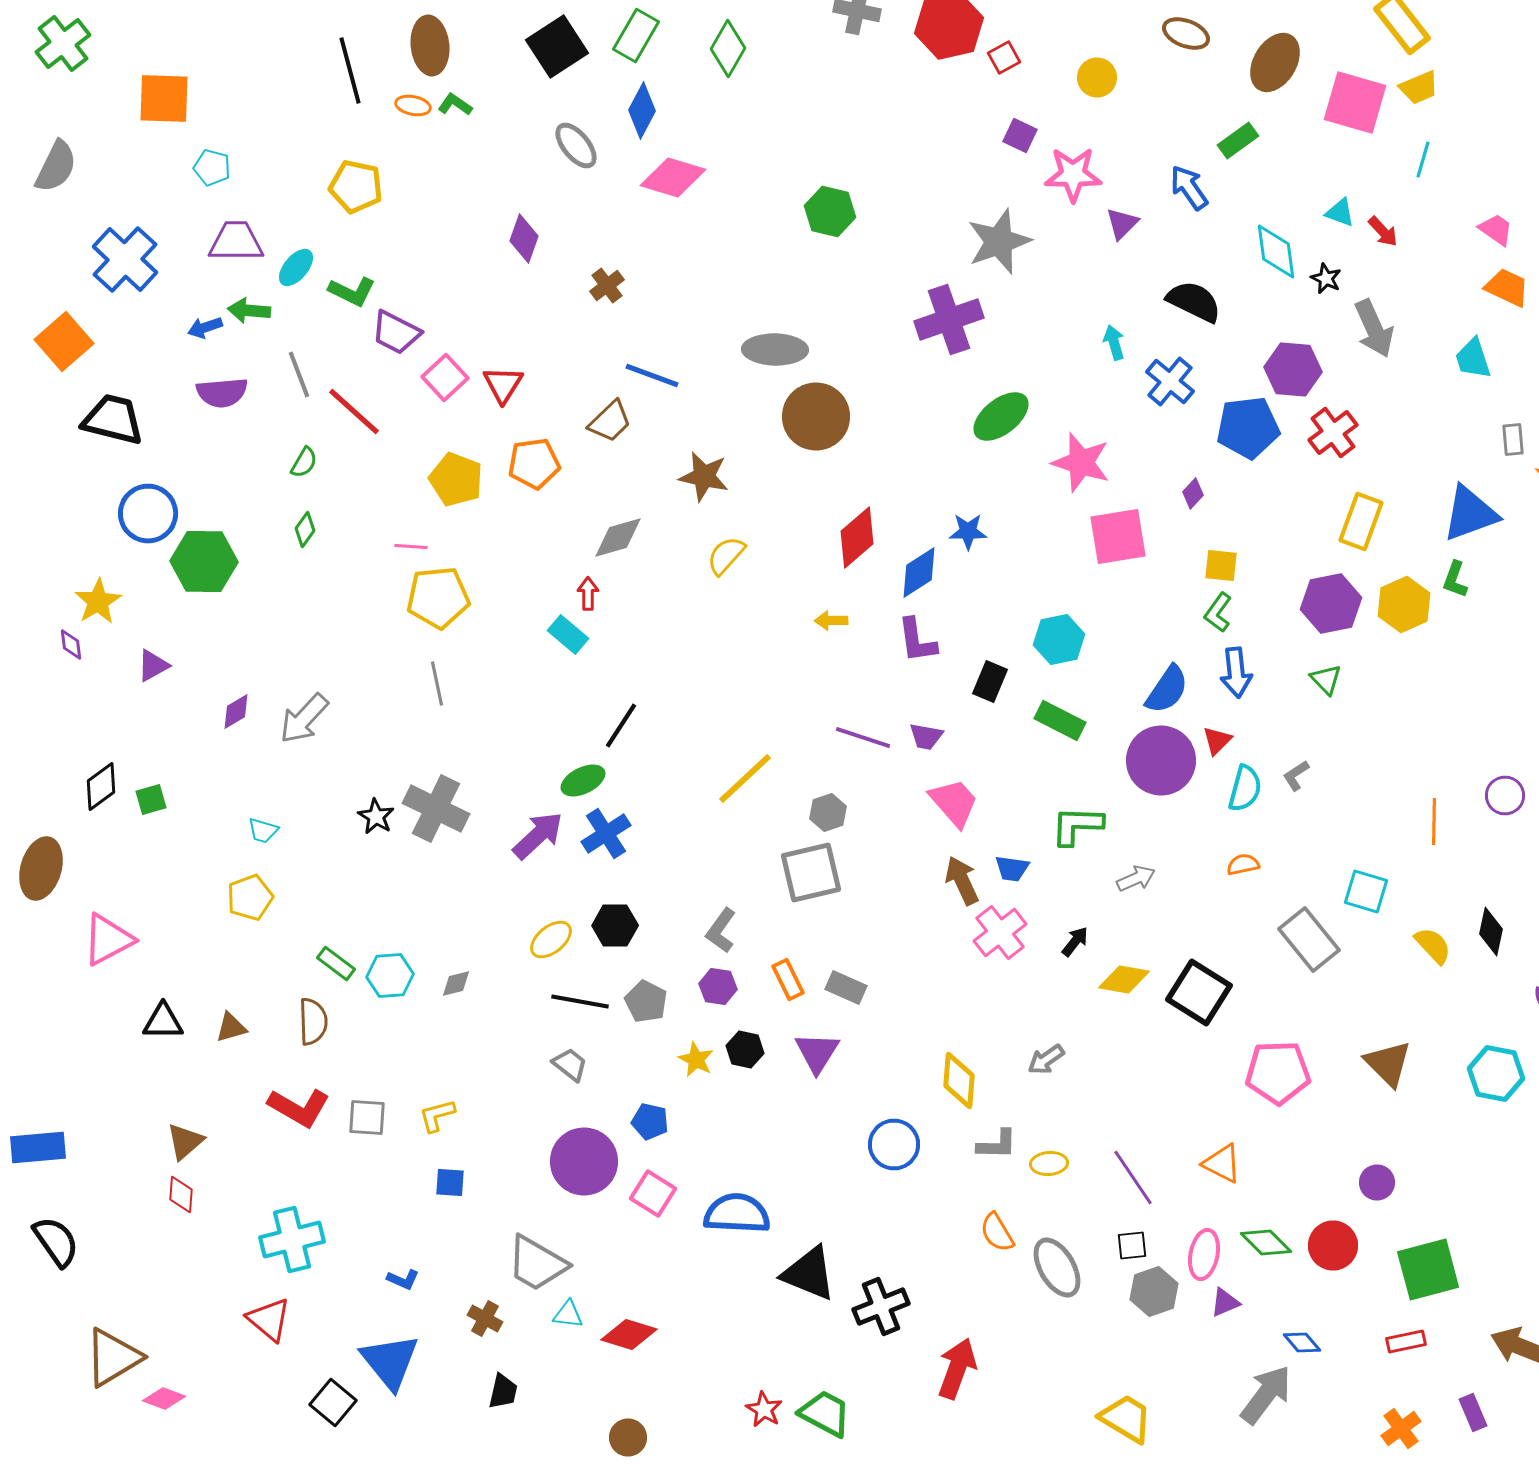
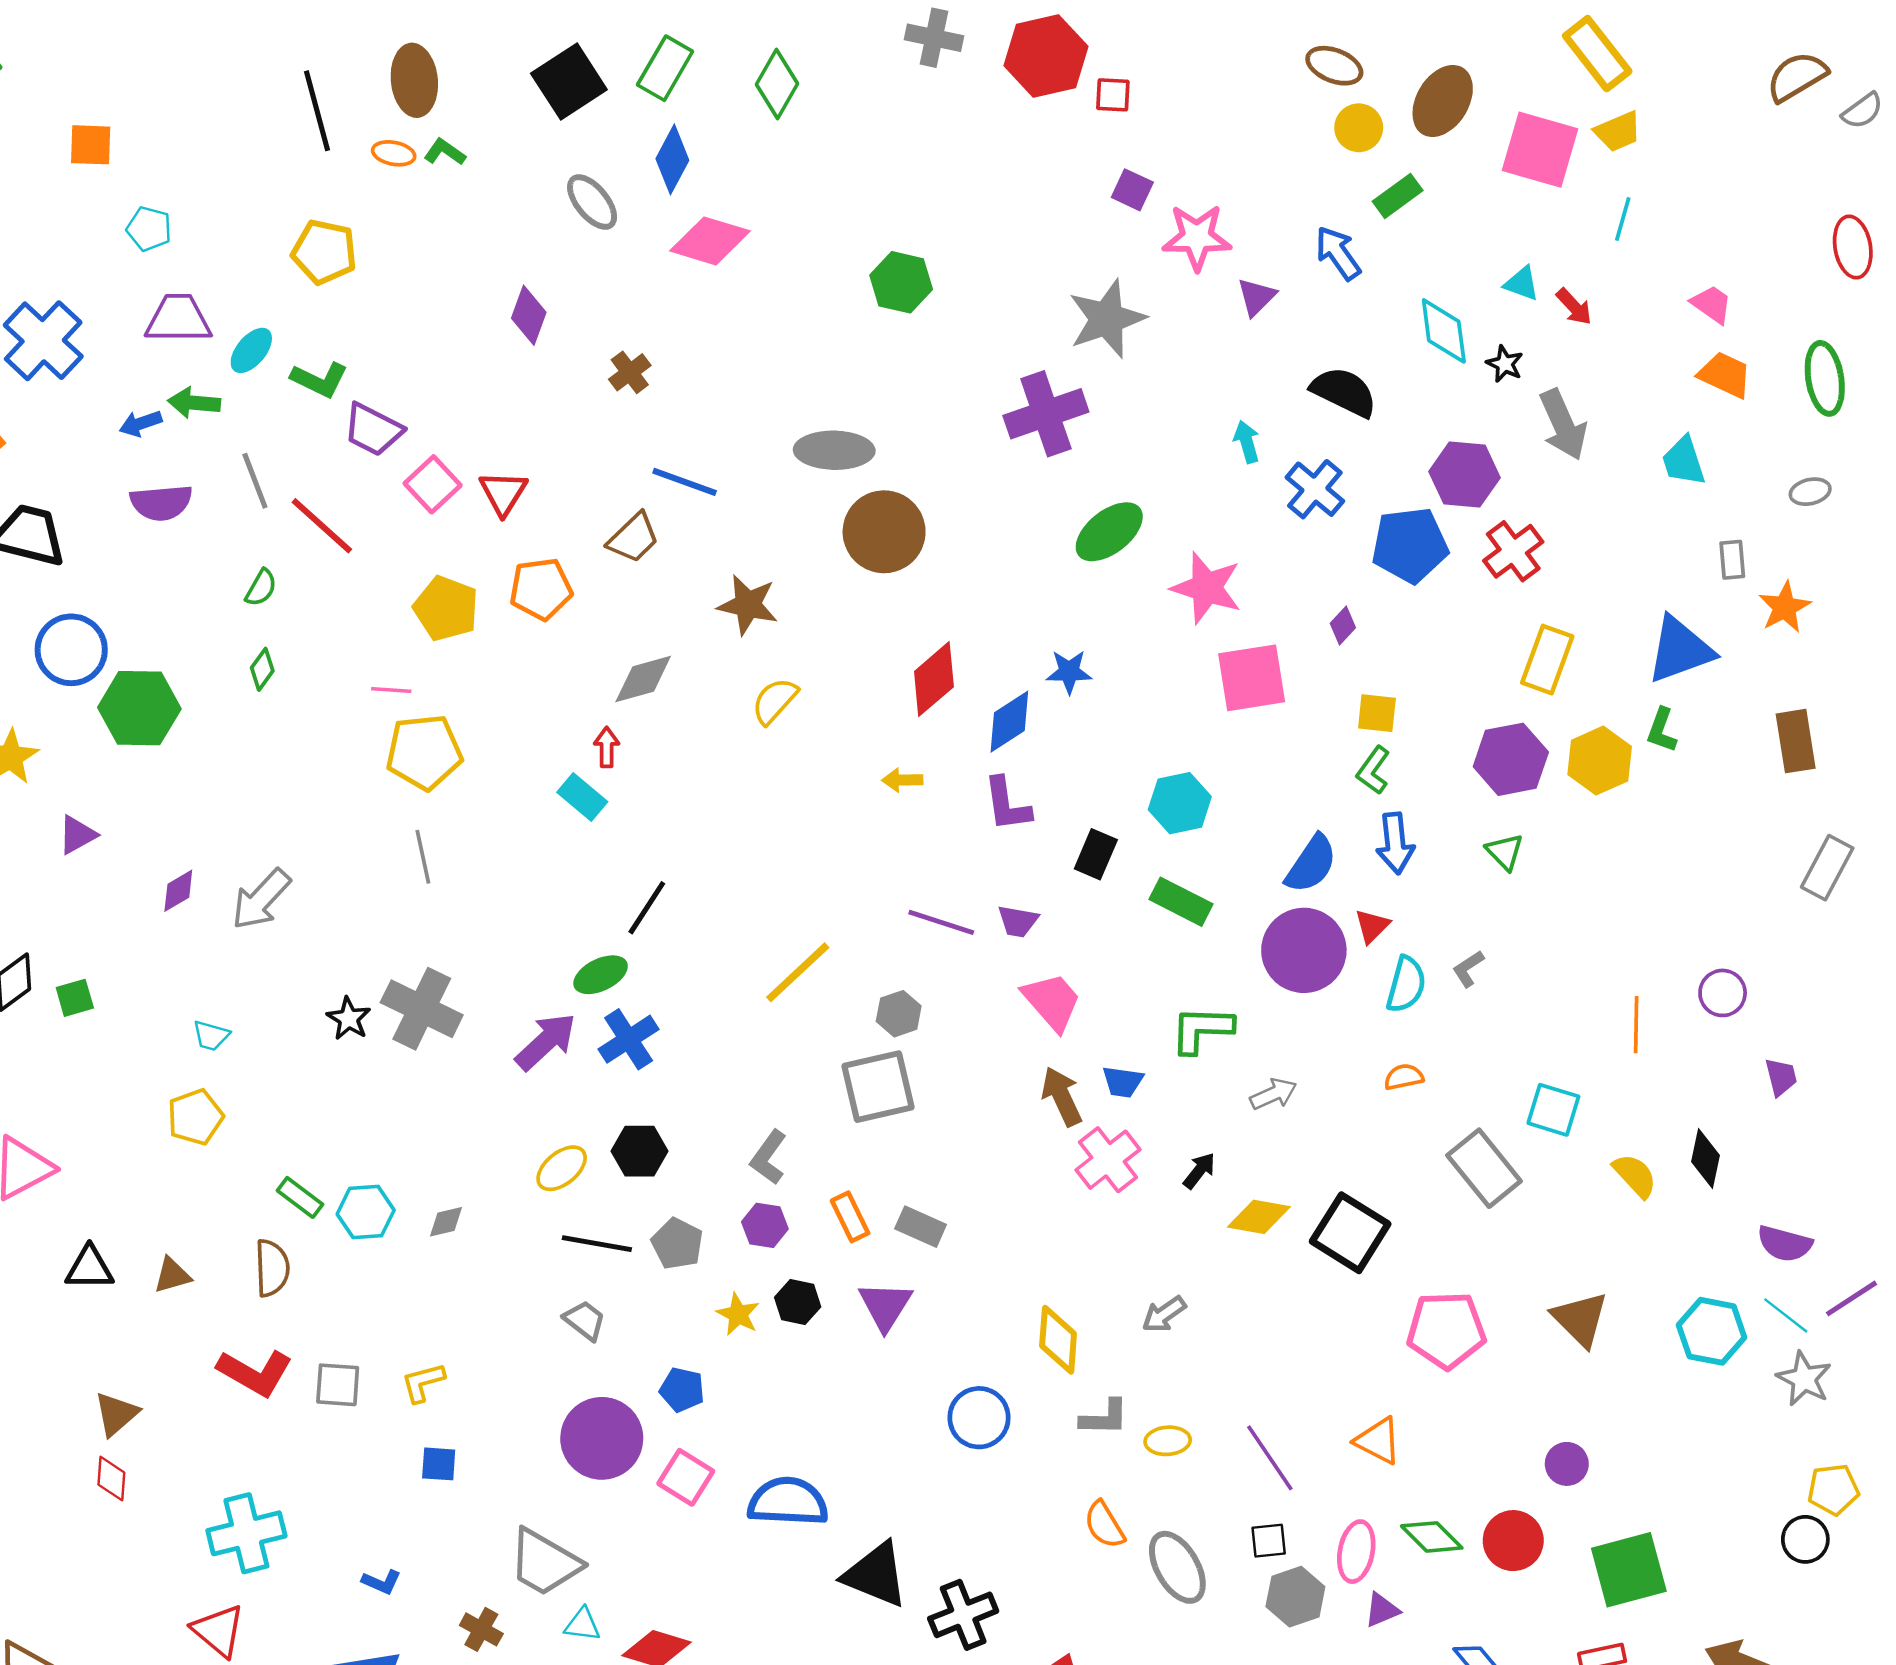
red square: (1004, 58) -> (1113, 95), turned 32
yellow circle: (1097, 78) -> (1359, 128), moved
orange square: (164, 98) -> (91, 145), size x0.7

